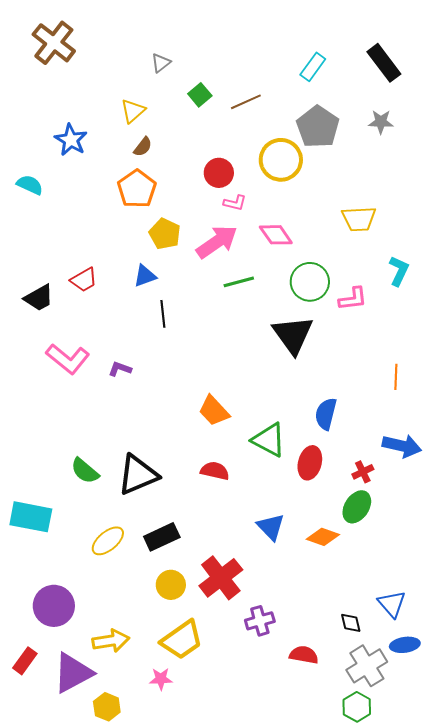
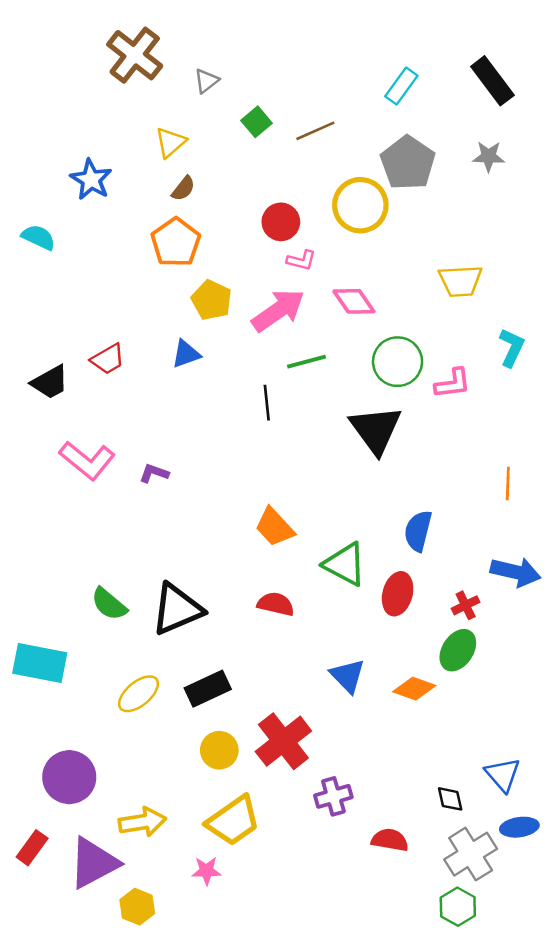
brown cross: (54, 43) -> (135, 55), moved
black line: (163, 314) -> (267, 403), moved

